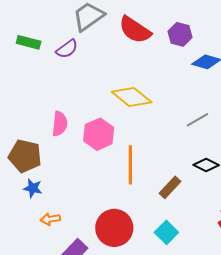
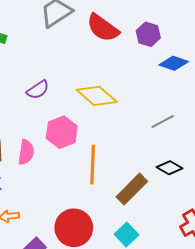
purple semicircle: (67, 49) -> (38, 90), moved
pink semicircle: (60, 124) -> (26, 152), moved
brown rectangle: (170, 187) -> (132, 189), size x1.4

